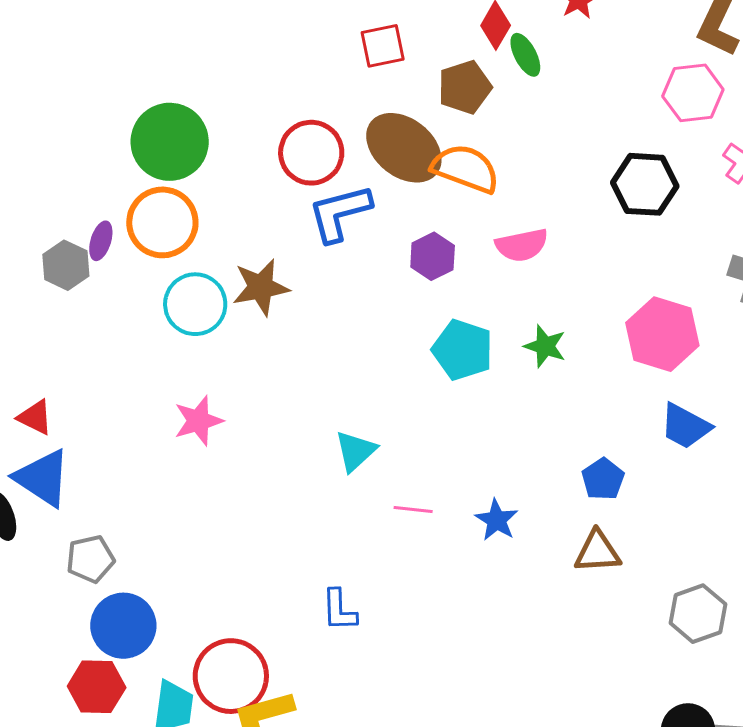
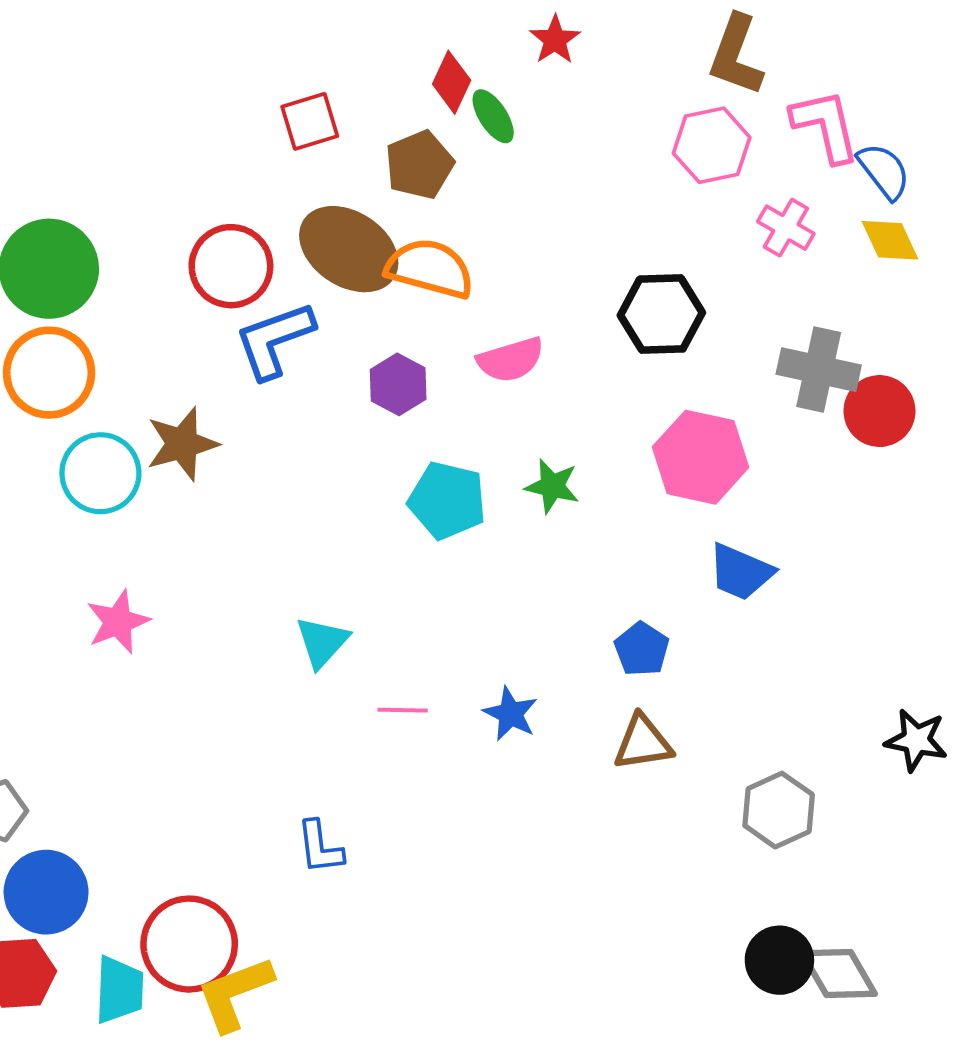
black hexagon: (645, 184) -> (661, 314), moved

